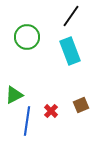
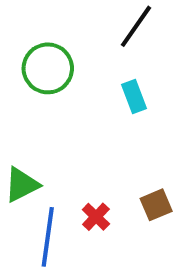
cyan rectangle: (70, 51) -> (134, 96), size x0.6

